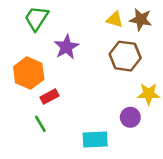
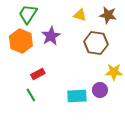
yellow triangle: (115, 20) -> (80, 15), moved
orange hexagon: (29, 73) -> (21, 41), moved
cyan rectangle: (95, 139) -> (77, 96), moved

